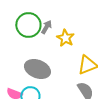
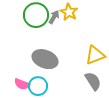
yellow star: (65, 38) -> (69, 12), moved

